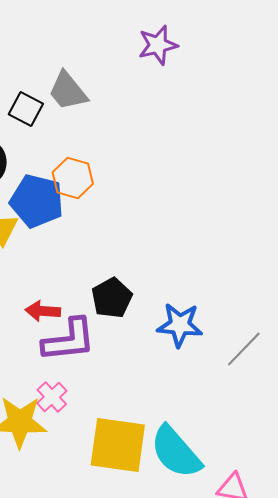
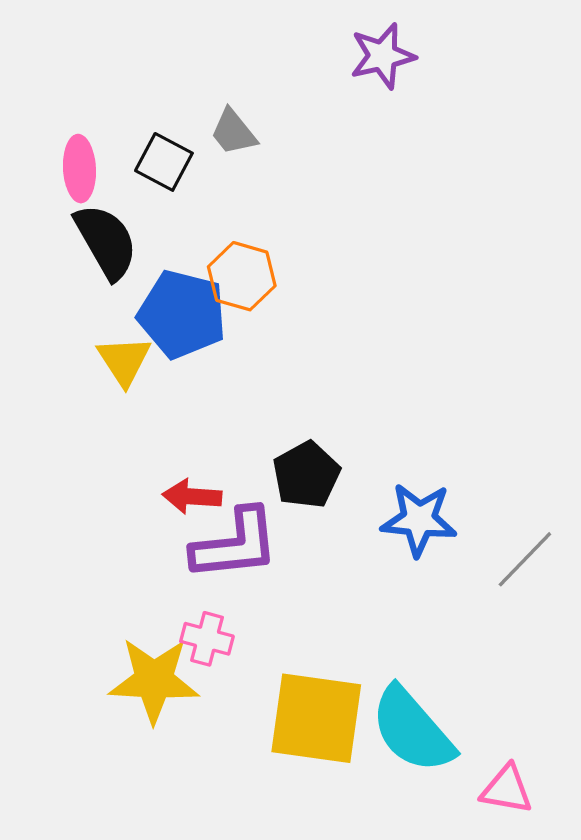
gray trapezoid: (68, 91) -> (233, 132), size x0.7
pink cross: (52, 397) -> (207, 639), turned -32

